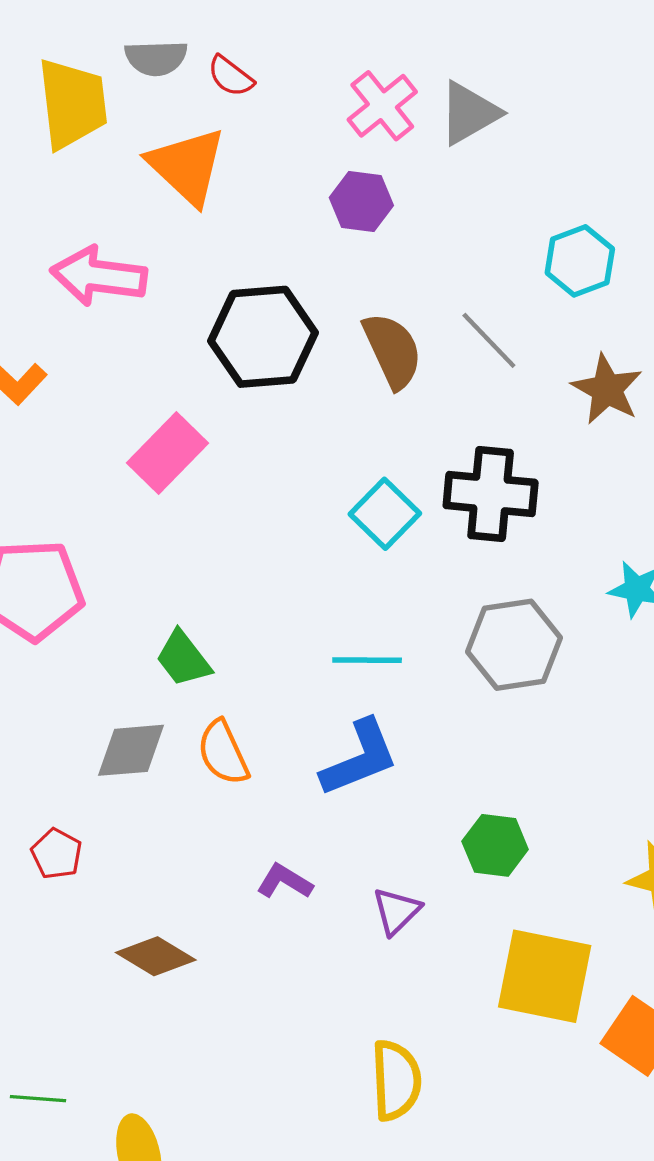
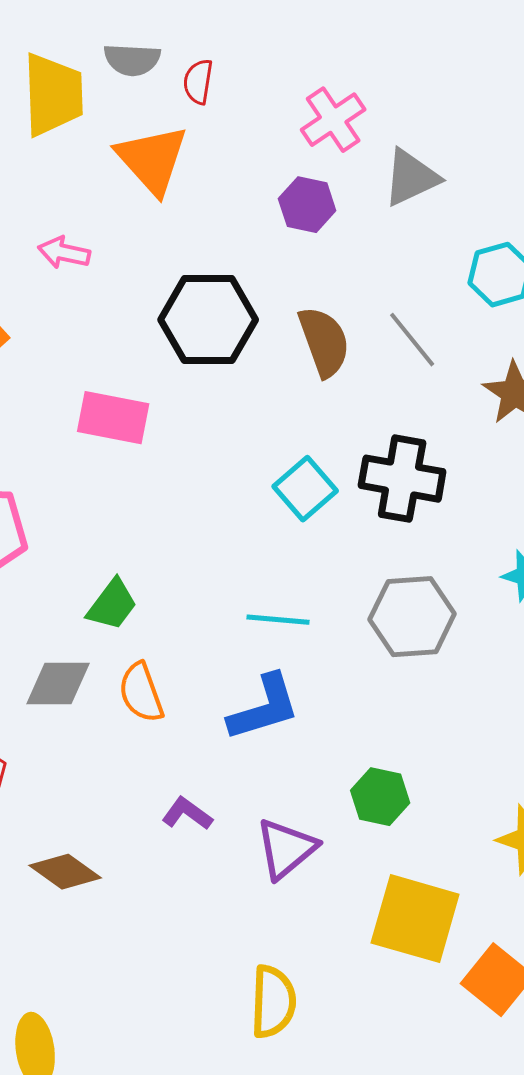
red semicircle: (231, 76) -> (198, 82), turned 57
gray triangle: (469, 113) -> (411, 178), moved
pink arrow: (99, 276) -> (64, 253), size x0.6
pink rectangle: (167, 453) -> (113, 418), turned 52
green trapezoid: (183, 659) -> (112, 605), turned -110
purple triangle: (396, 911) -> (286, 849), size x1.4

